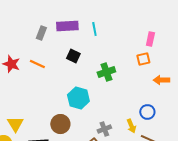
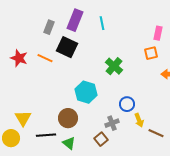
purple rectangle: (67, 26) -> (75, 20), turned -65
black square: (73, 56) -> (67, 47), moved, size x1.5
green cross: (106, 72) -> (114, 66), turned -30
blue circle: (147, 112) -> (127, 104), moved

